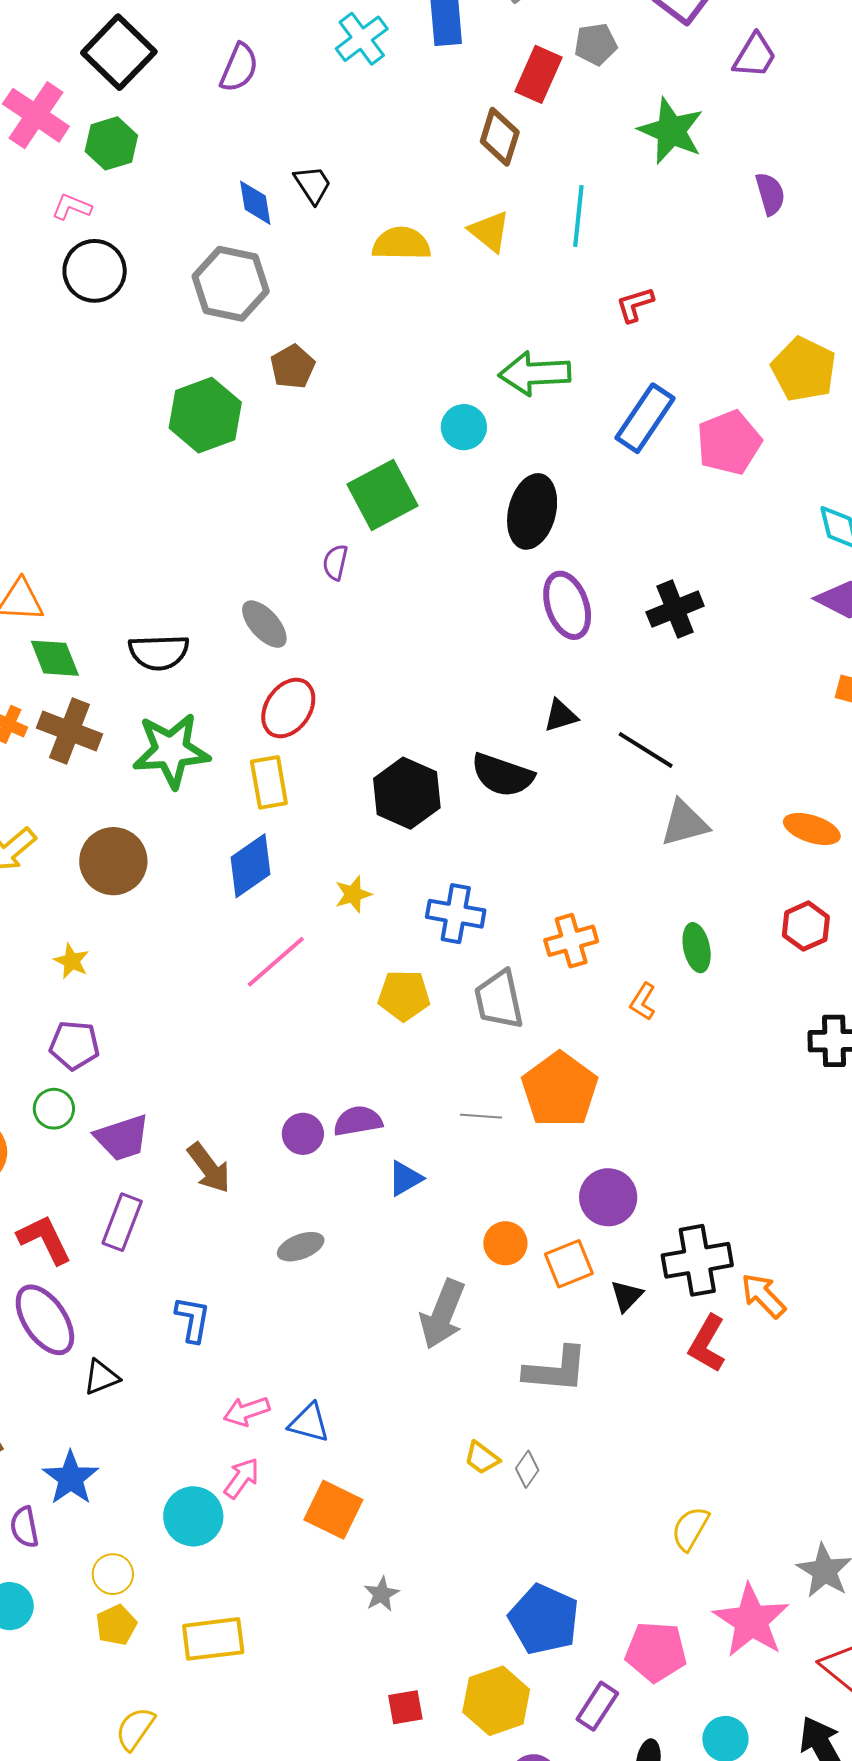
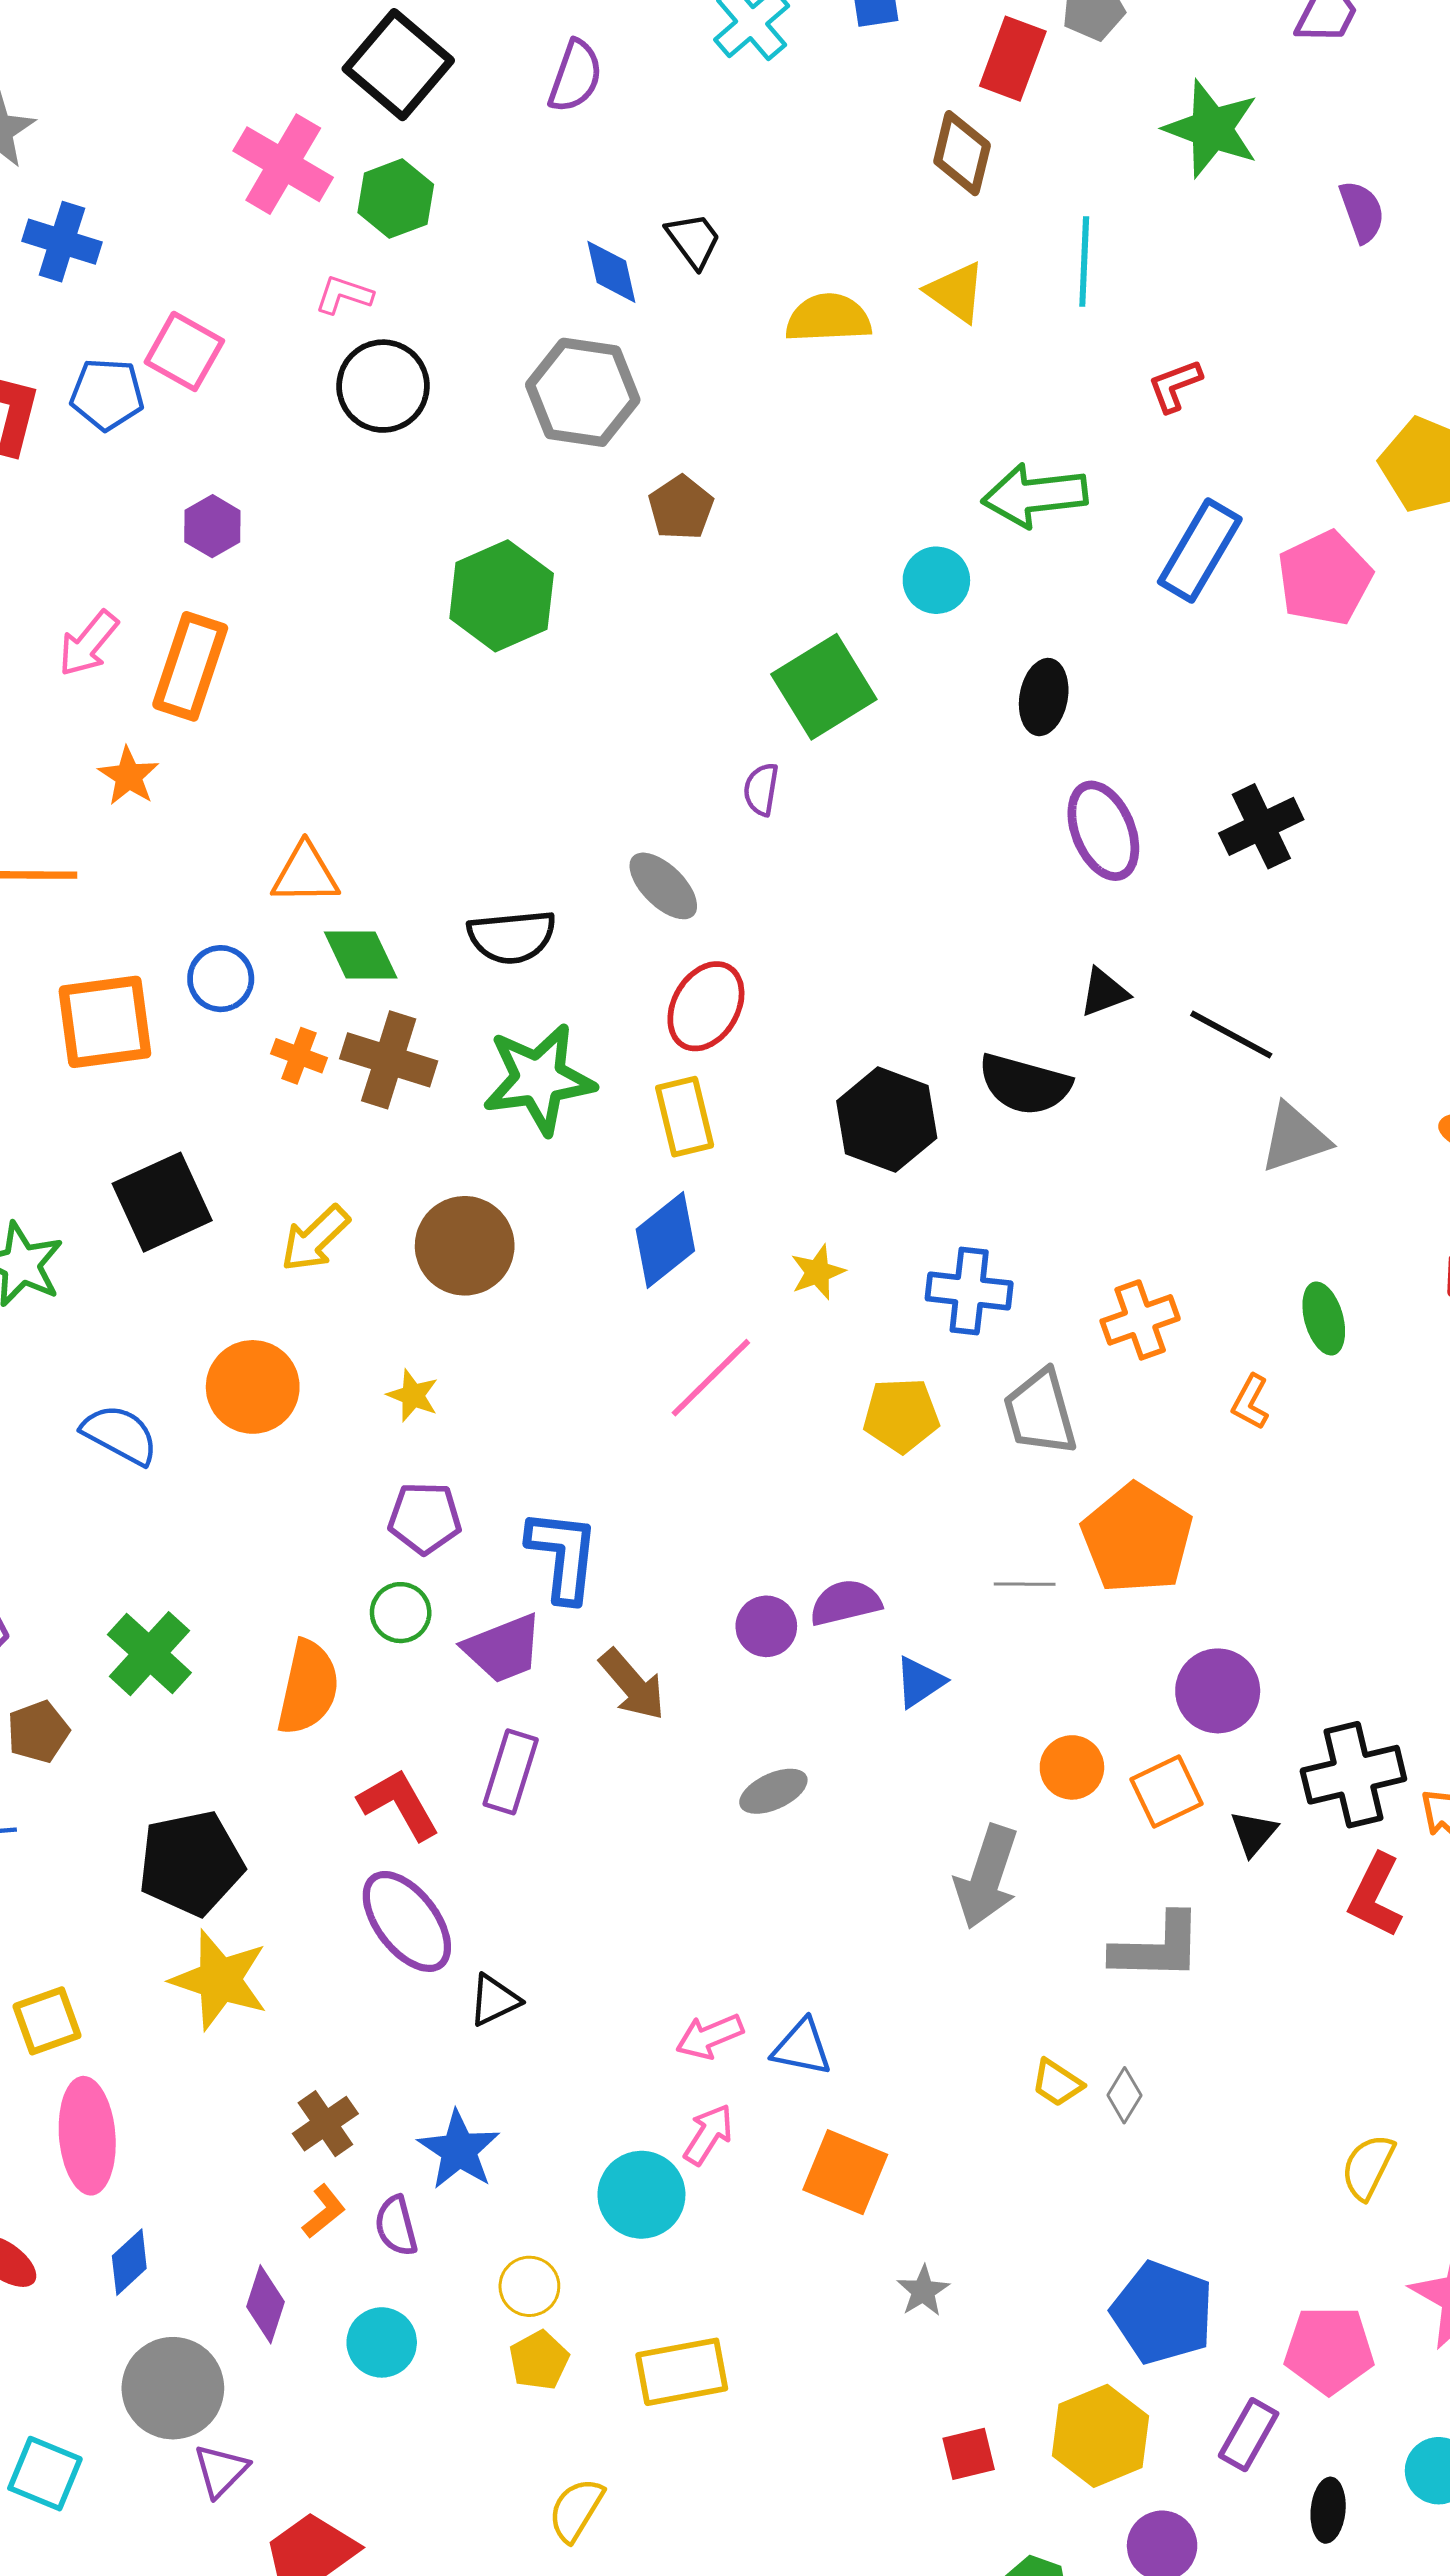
green hexagon: (205, 415) -> (502, 596), moved
black ellipse: (532, 511) -> (1044, 697), size x0.7
blue L-shape: (193, 1319) -> (563, 1555), moved, size x1.4

